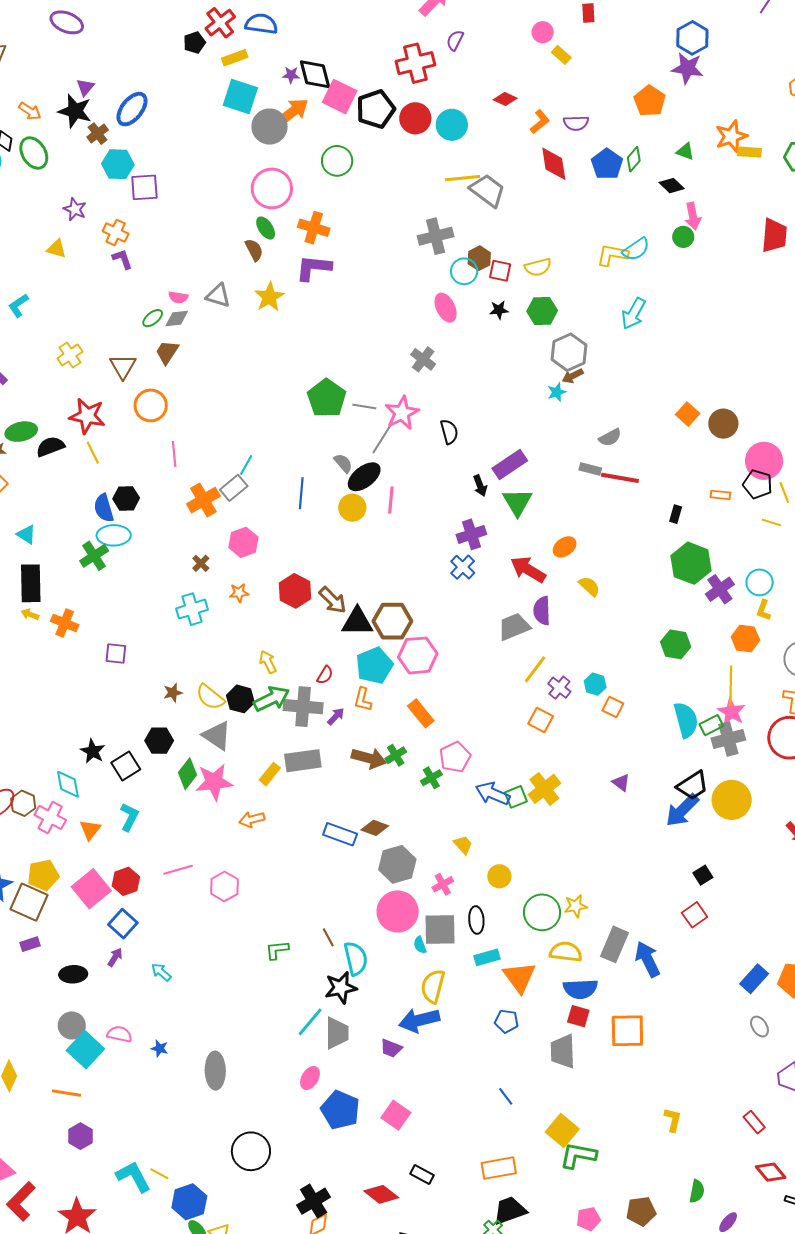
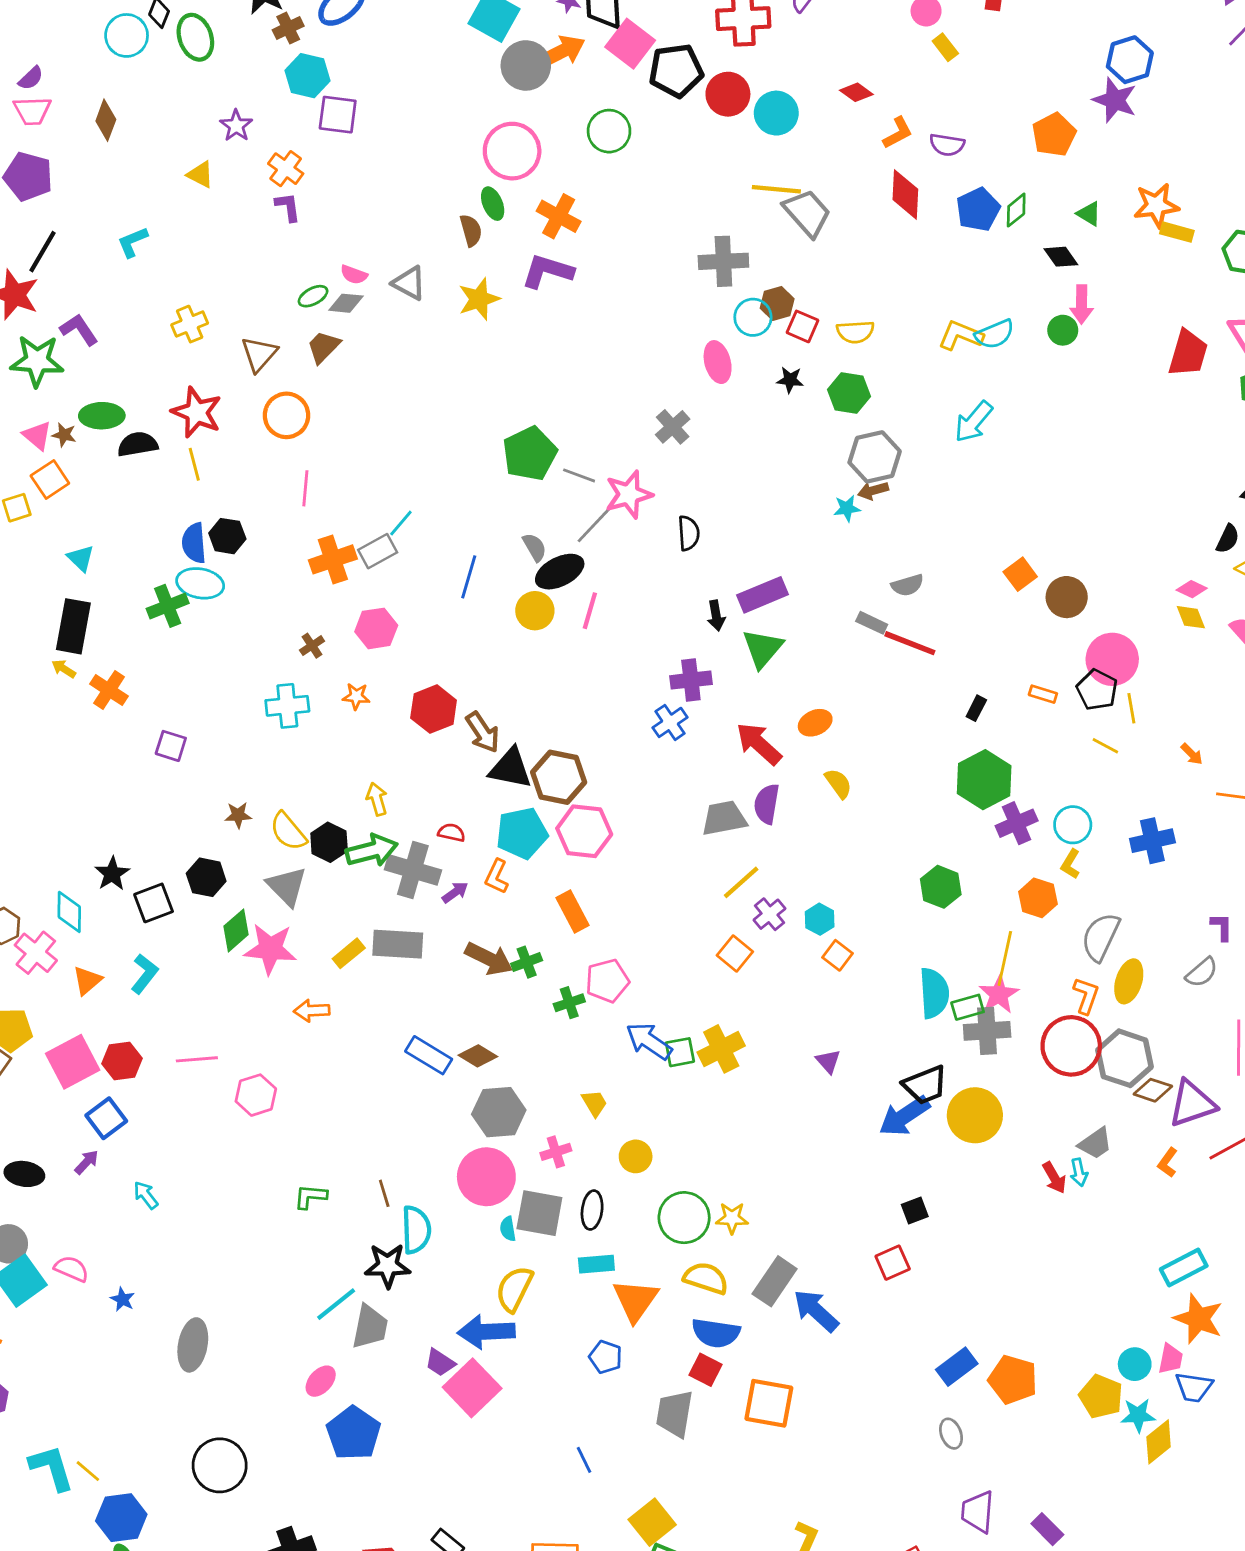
red semicircle: (325, 675) -> (452, 833), turned -120
blue arrow: (648, 959) -> (816, 1311), turned -33
pink square: (396, 1115) -> (472, 1388), moved, size x1.4

